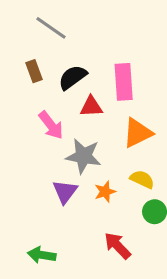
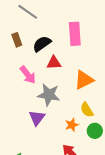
pink rectangle: (124, 82) -> (75, 34), moved
yellow semicircle: (142, 179) -> (87, 110), turned -147
orange star: (105, 192) -> (72, 125), moved

